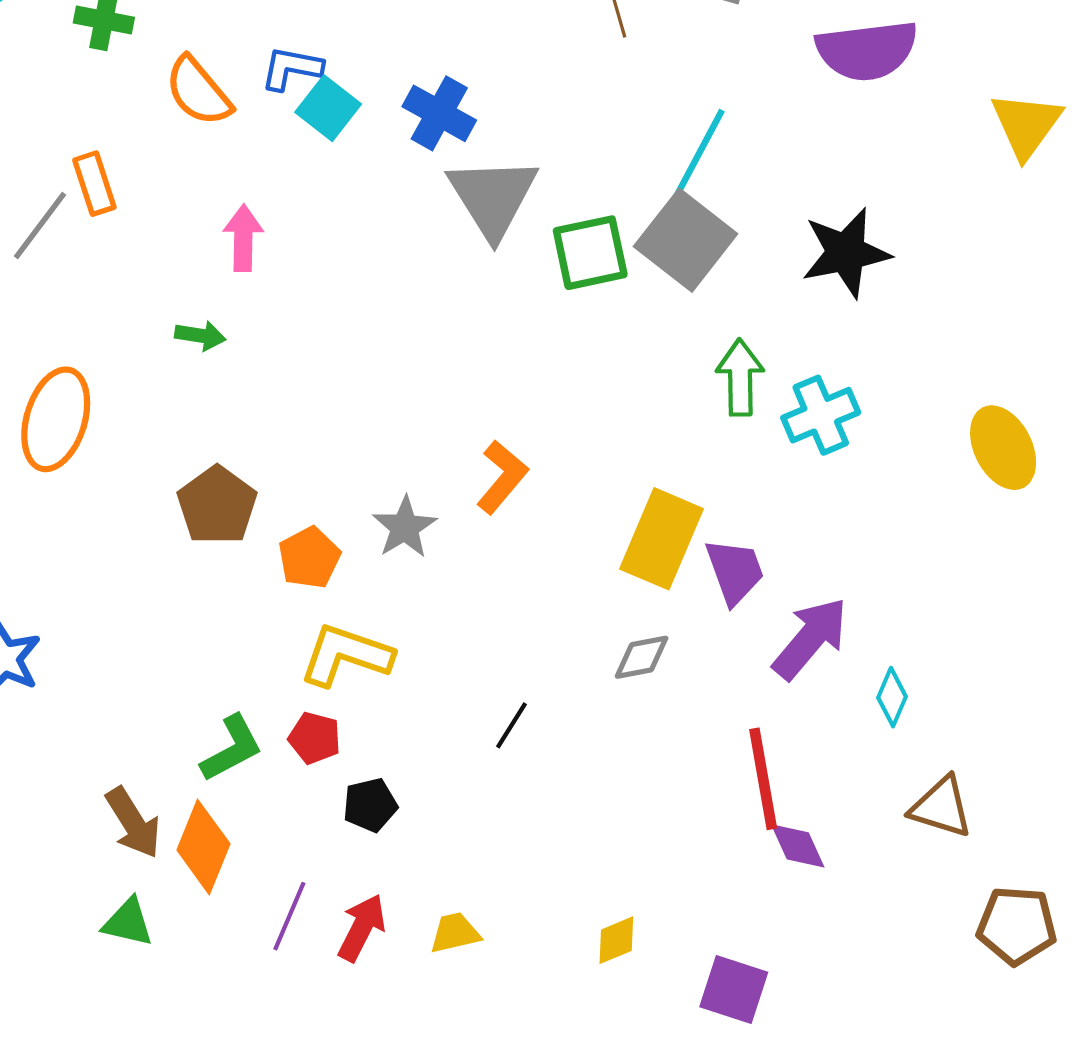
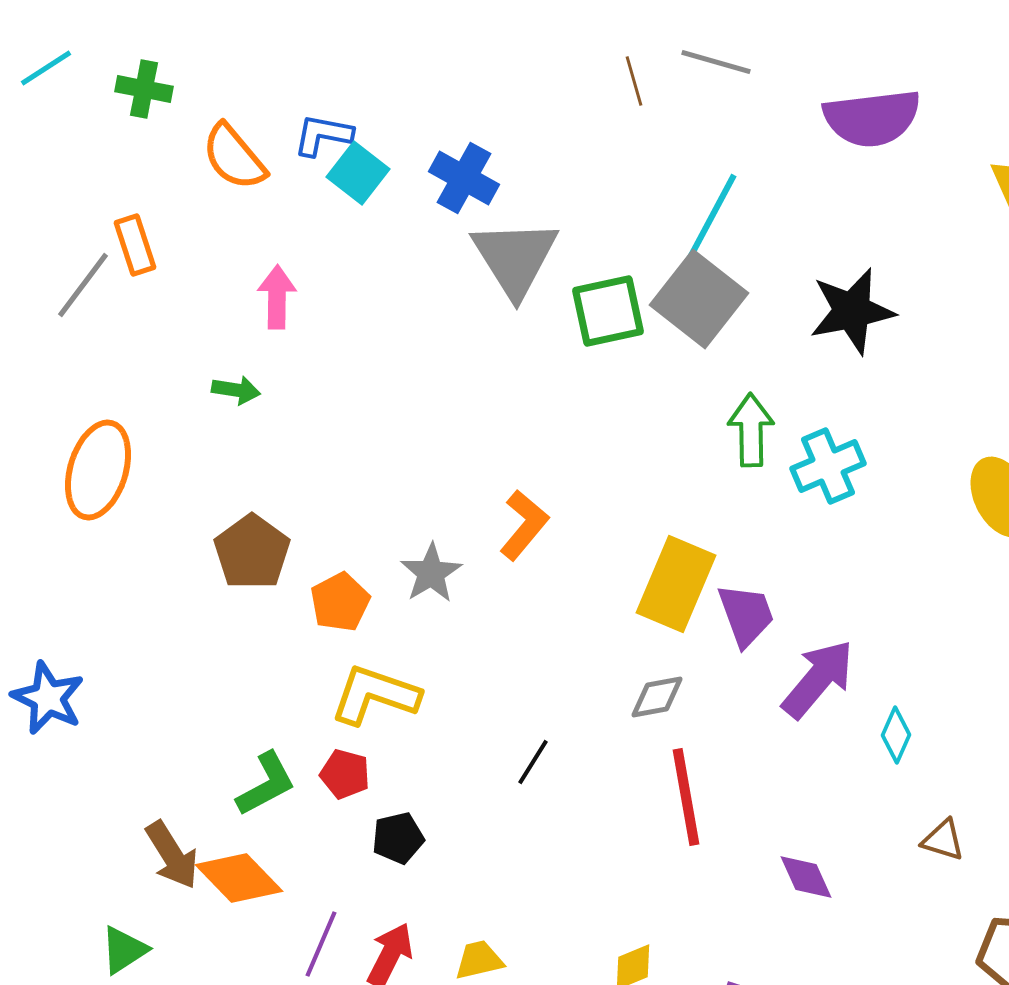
red line: (763, 779) -> (686, 797), moved
brown triangle: (941, 807) -> (943, 840), size x0.7
orange diamond: (203, 847) -> (239, 878), turned -66
green triangle: (128, 922) -> (124, 950), moved, turned -46

